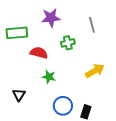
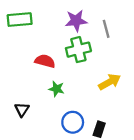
purple star: (51, 18) -> (76, 21), moved
green rectangle: (17, 33) -> (20, 20), moved
green cross: (68, 43) -> (78, 50), size x1.5

